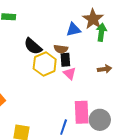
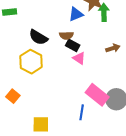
black rectangle: (65, 60) -> (73, 45), turned -48
yellow hexagon: (45, 64) -> (31, 62), moved
pink rectangle: (82, 112) -> (97, 95), turned -40

